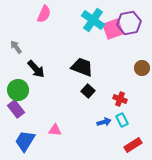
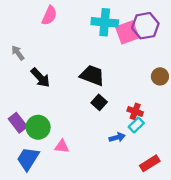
cyan cross: (93, 20) -> (105, 22), turned -30
green circle: (18, 90) -> (38, 127), moved
cyan rectangle: (122, 120) -> (136, 125), moved, turned 72

